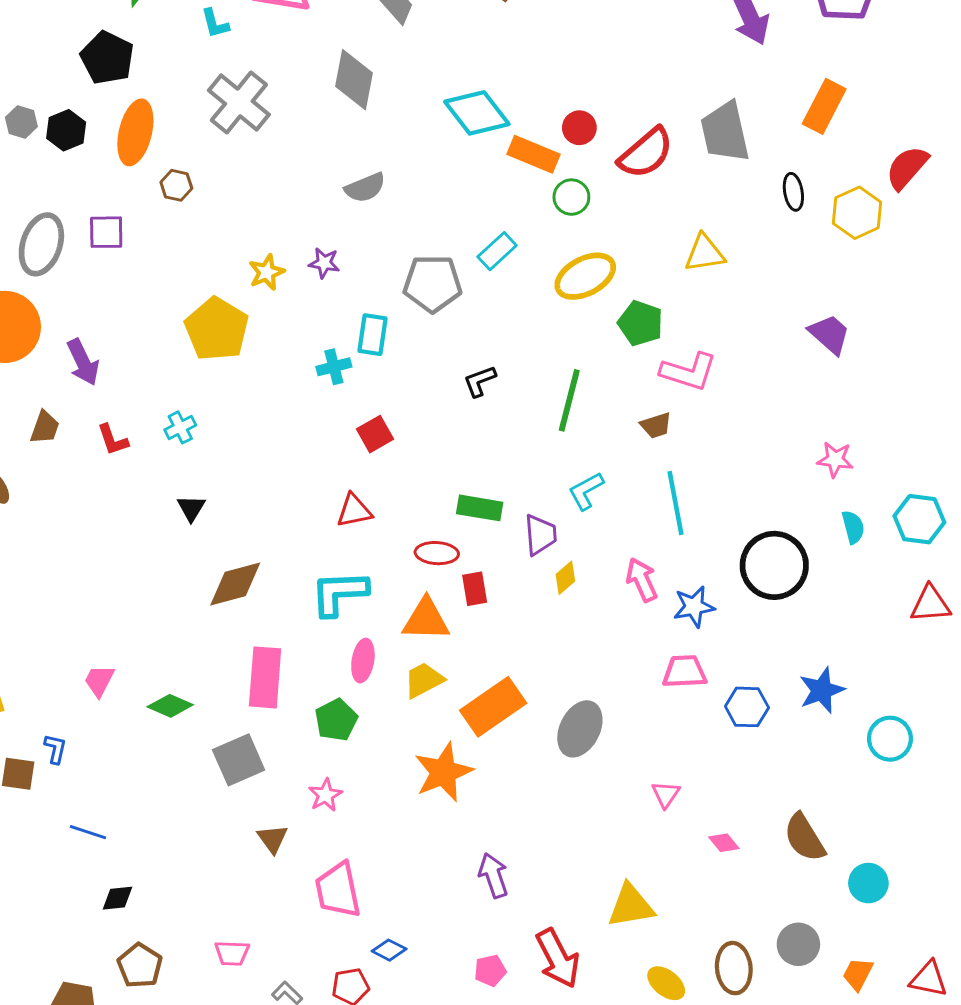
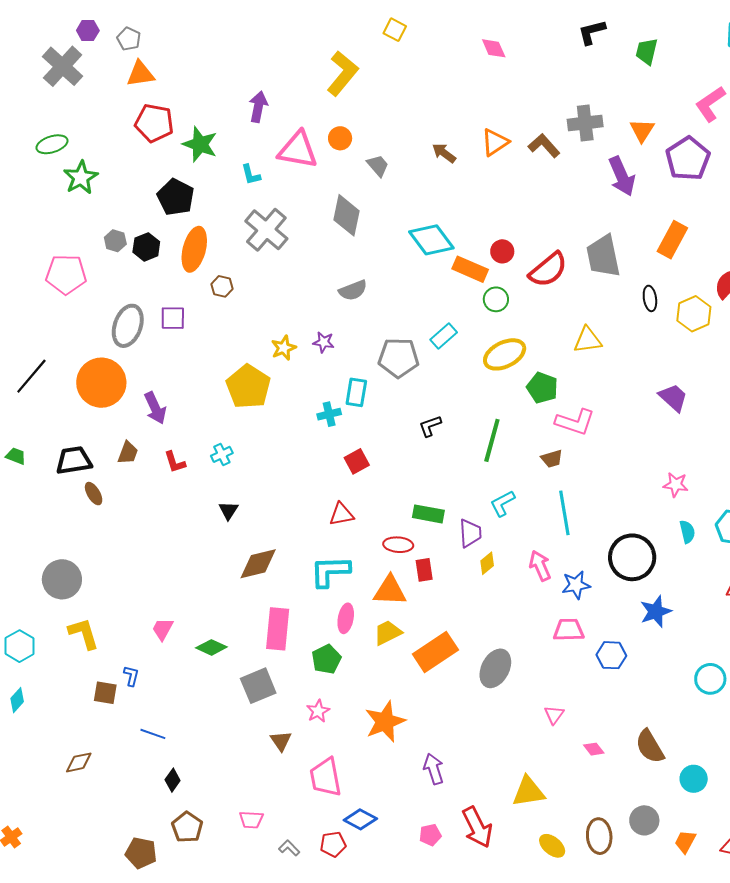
blue star: (822, 690) -> (656, 611), moved
orange star: (443, 772) -> (385, 722), moved
black diamond: (117, 898) -> (173, 780), turned -50
blue diamond: (389, 950) -> (360, 819), size x1.4

